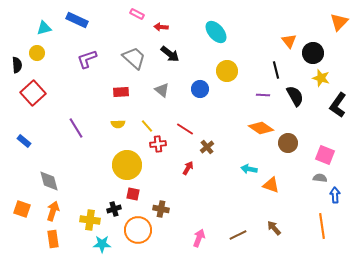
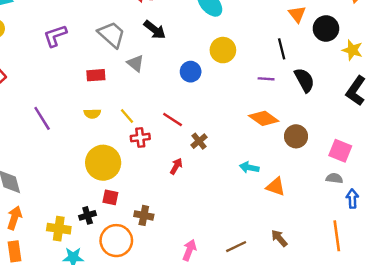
yellow star: (321, 78) -> (352, 50), moved
gray triangle: (162, 90) -> (135, 63), moved

